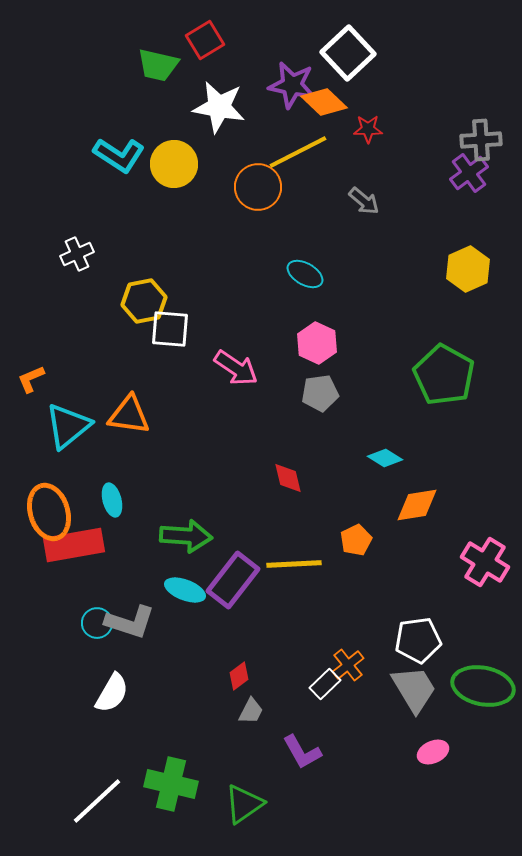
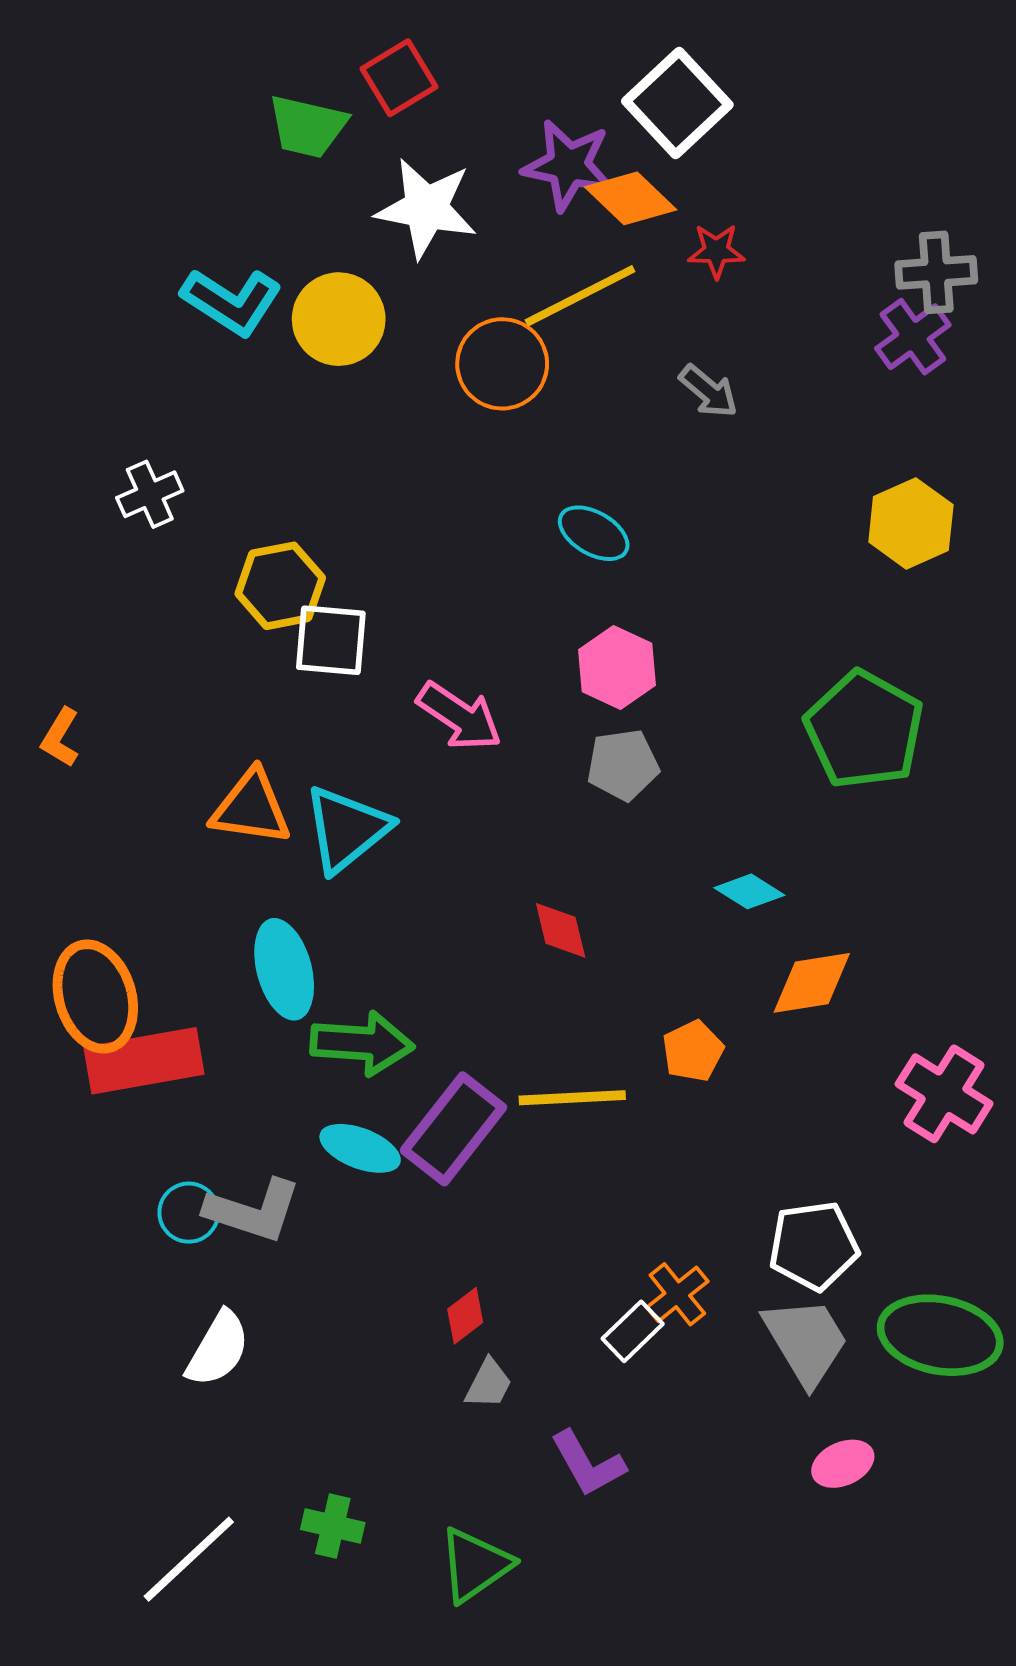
orange L-shape: (31, 379) -> (60, 738), turned -36
cyan triangle: (68, 426) -> (346, 829), moved
cyan ellipse: (112, 500) -> (284, 969), moved, size x1.5
green cross: (171, 784) -> (333, 1526), size x0.6

